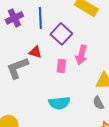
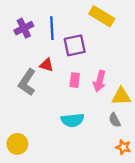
purple square: (61, 34) -> (75, 45), turned 35
pink arrow: (81, 55) -> (100, 81), moved
gray L-shape: (17, 68) -> (27, 82), turned -35

